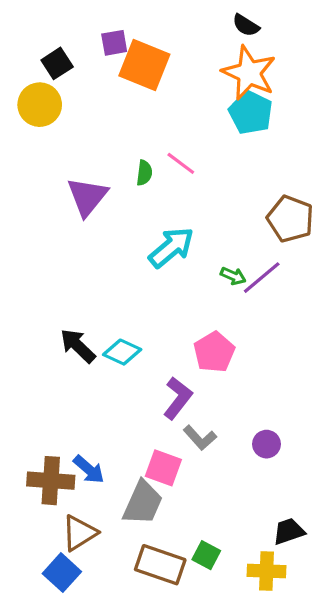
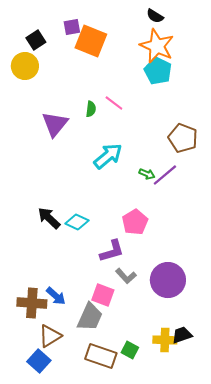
purple L-shape: (178, 398) -> (112, 251), turned 36
purple circle: (267, 444) -> (168, 280), size x2.0
yellow cross: (267, 571) -> (165, 340), moved

